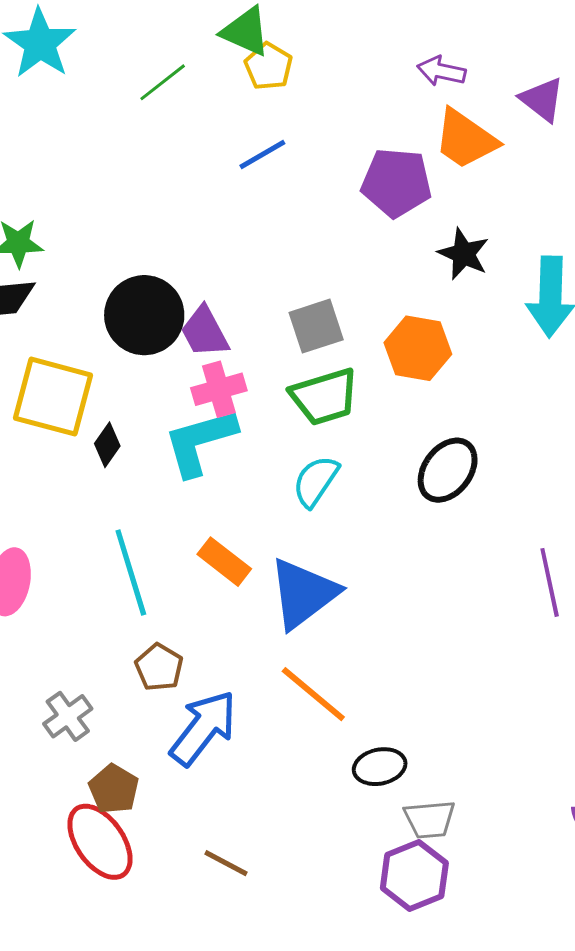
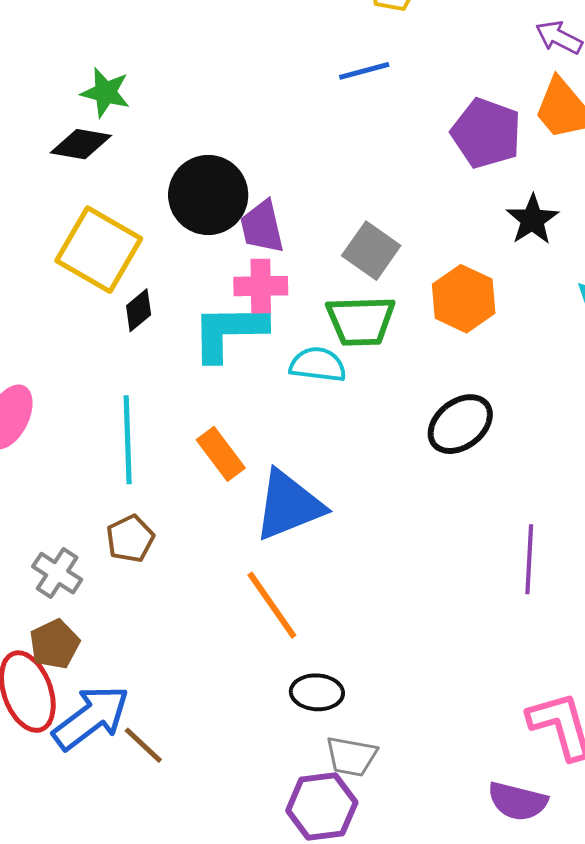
gray square: (316, 326) -> (371, 251), turned 38
cyan semicircle: (316, 481) -> (318, 365), moved, turned 48
gray cross: (68, 716) -> (57, 573), moved, turned -36
blue arrow: (203, 728) -> (91, 717), moved

